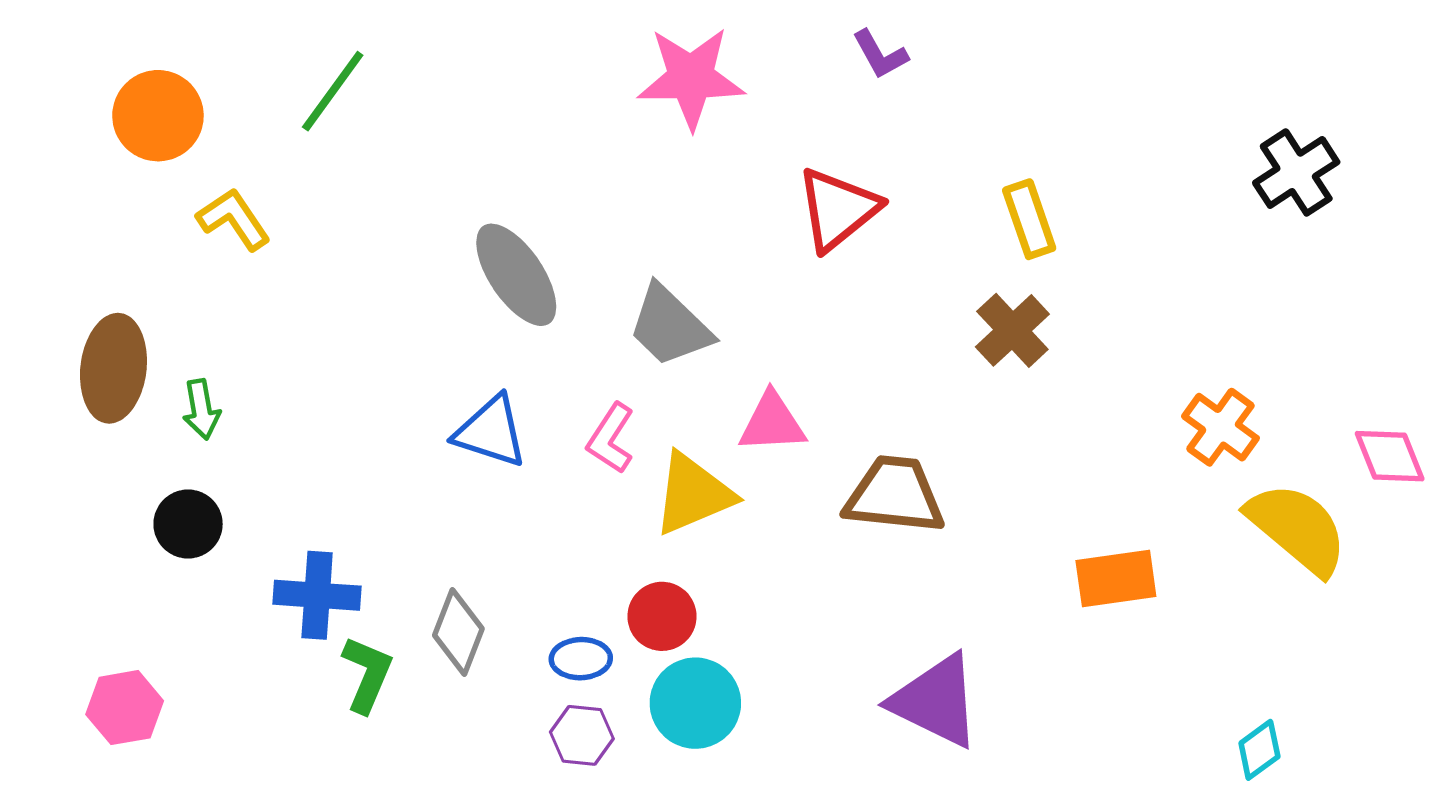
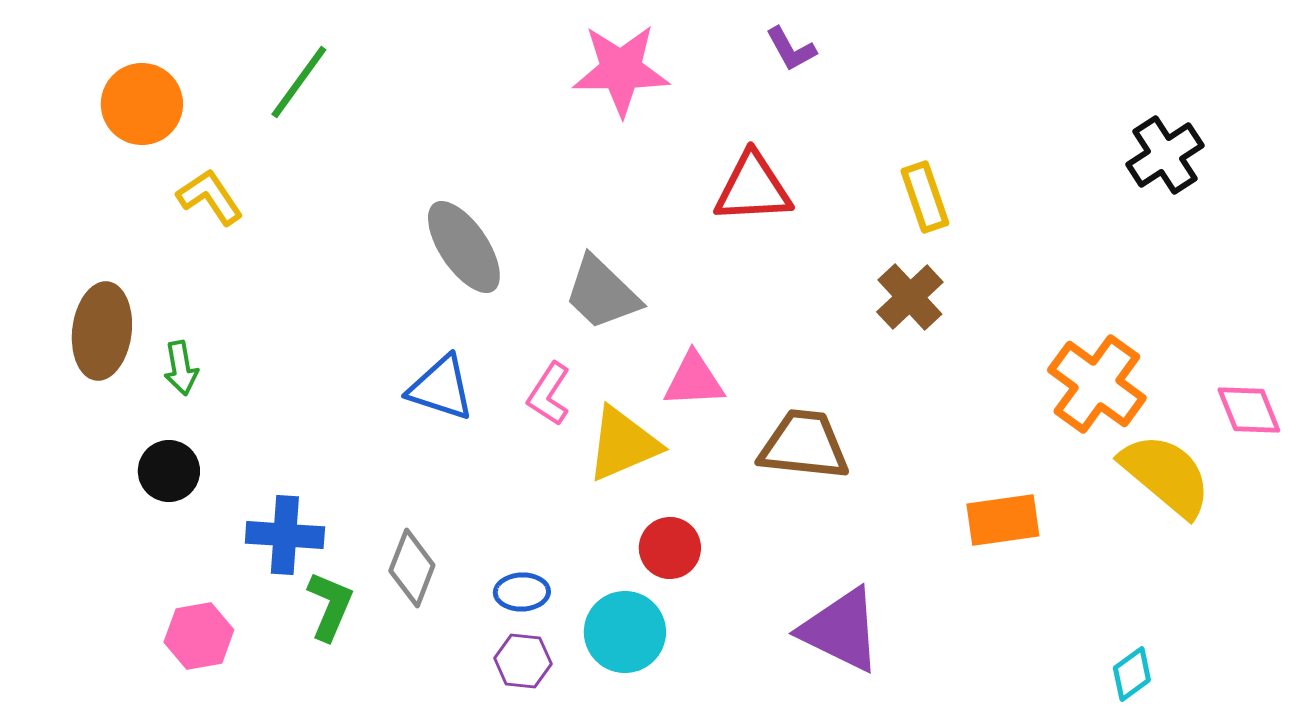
red triangle: (838, 209) -> (753, 188), turned 36
orange cross: (1221, 427) -> (1097, 384), size x1.4
red circle: (662, 616) -> (670, 548), moved
pink hexagon: (125, 708) -> (199, 636), moved

